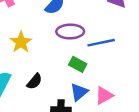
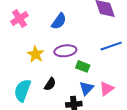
purple ellipse: (70, 31) -> (65, 51), moved
blue line: (101, 43) -> (111, 46), moved

